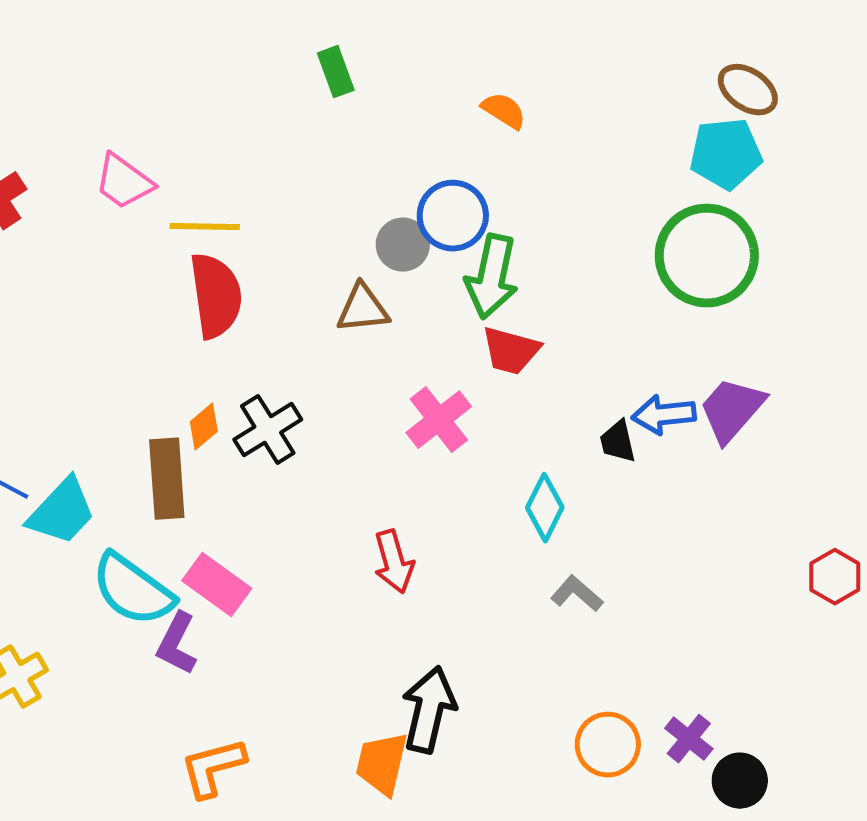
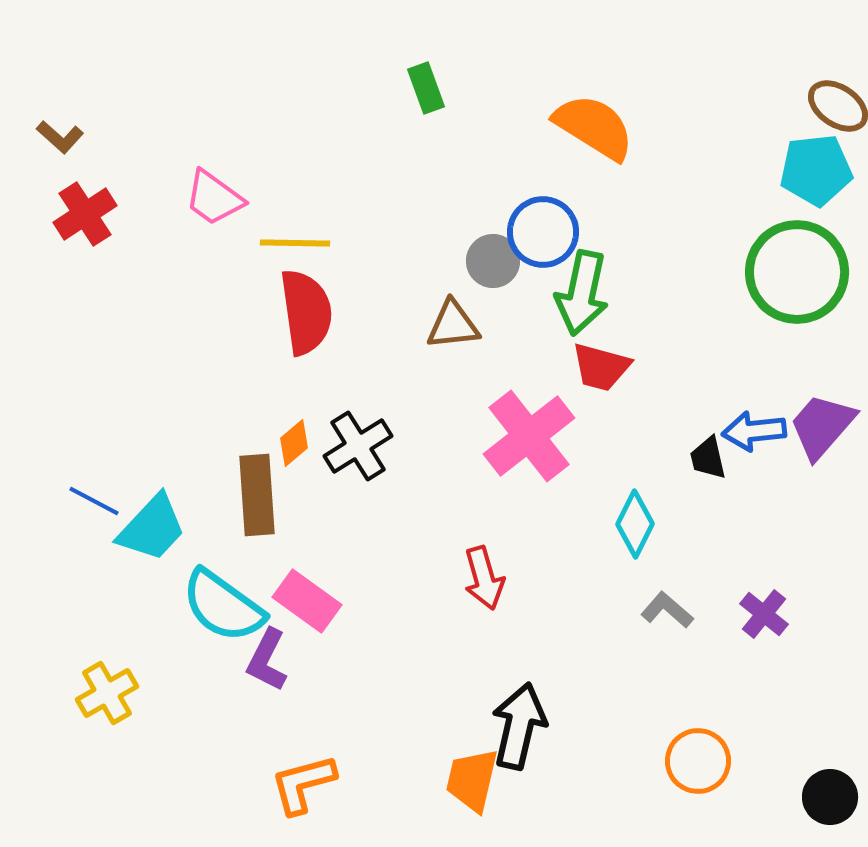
orange semicircle: (504, 111) -> (594, 127), size x1.8
pink cross: (439, 420) -> (529, 436), size x1.4
purple cross: (689, 739) -> (764, 614), moved

